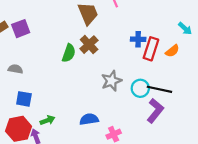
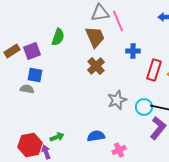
blue cross: (138, 39) -> (133, 51), moved
green semicircle: (69, 53) -> (58, 37), moved
blue square: (24, 99) -> (35, 75), moved

